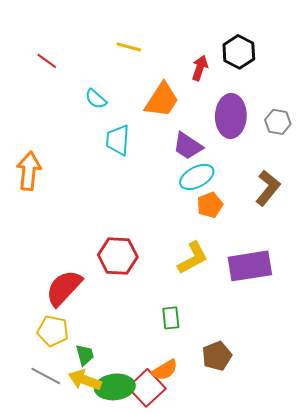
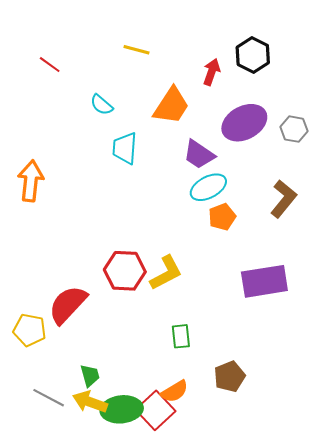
purple ellipse: (231, 116) -> (244, 123), turned 60
yellow L-shape: (193, 258) -> (166, 273), moved
yellow pentagon: (53, 331) -> (30, 330), moved

